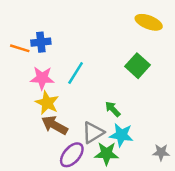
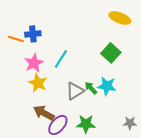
pink star: (42, 78) -> (34, 63), turned -30
brown arrow: (55, 125) -> (44, 113), moved
gray triangle: (93, 133) -> (75, 91), moved
cyan star: (121, 135) -> (107, 86), moved

